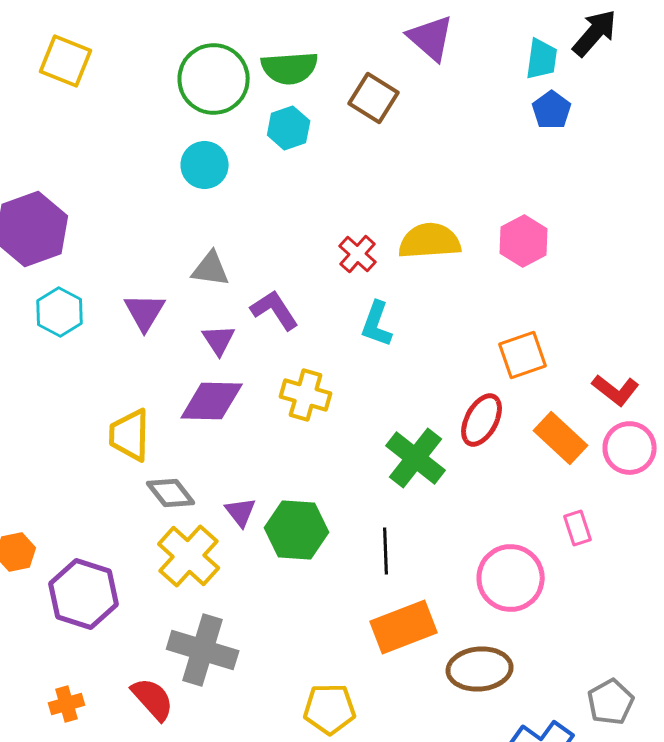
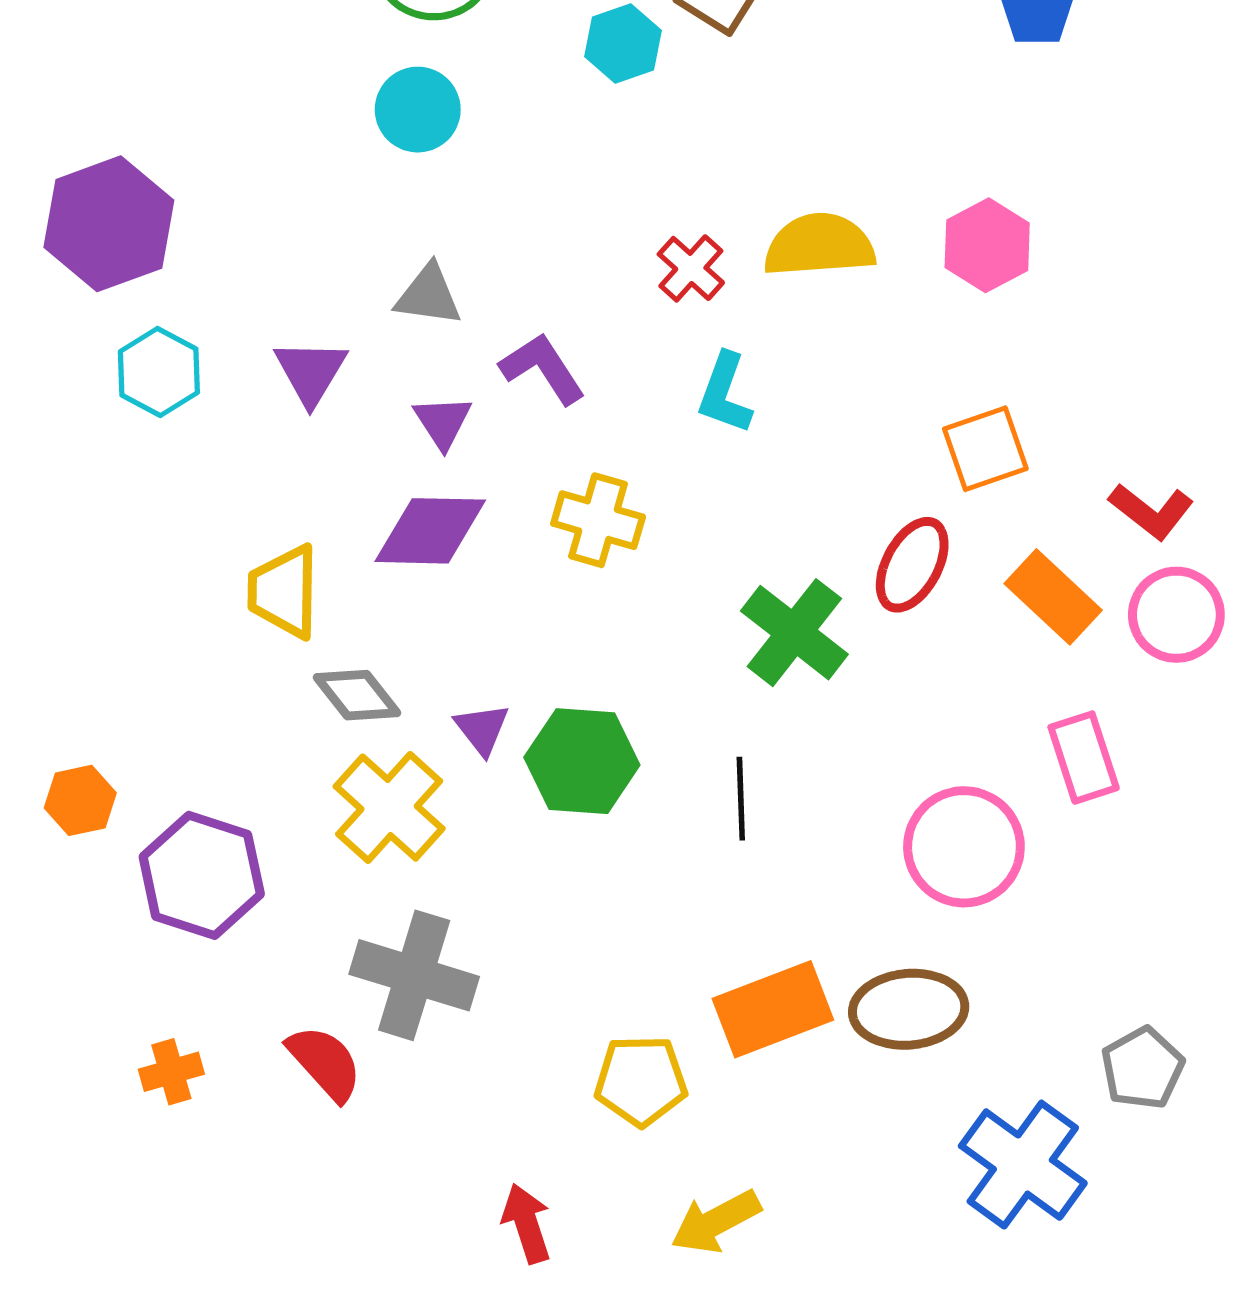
cyan hexagon: (289, 128) -> (623, 44), moved
pink rectangle: (578, 528) -> (1084, 758), size x1.4
orange rectangle: (404, 627) -> (773, 1009), moved

